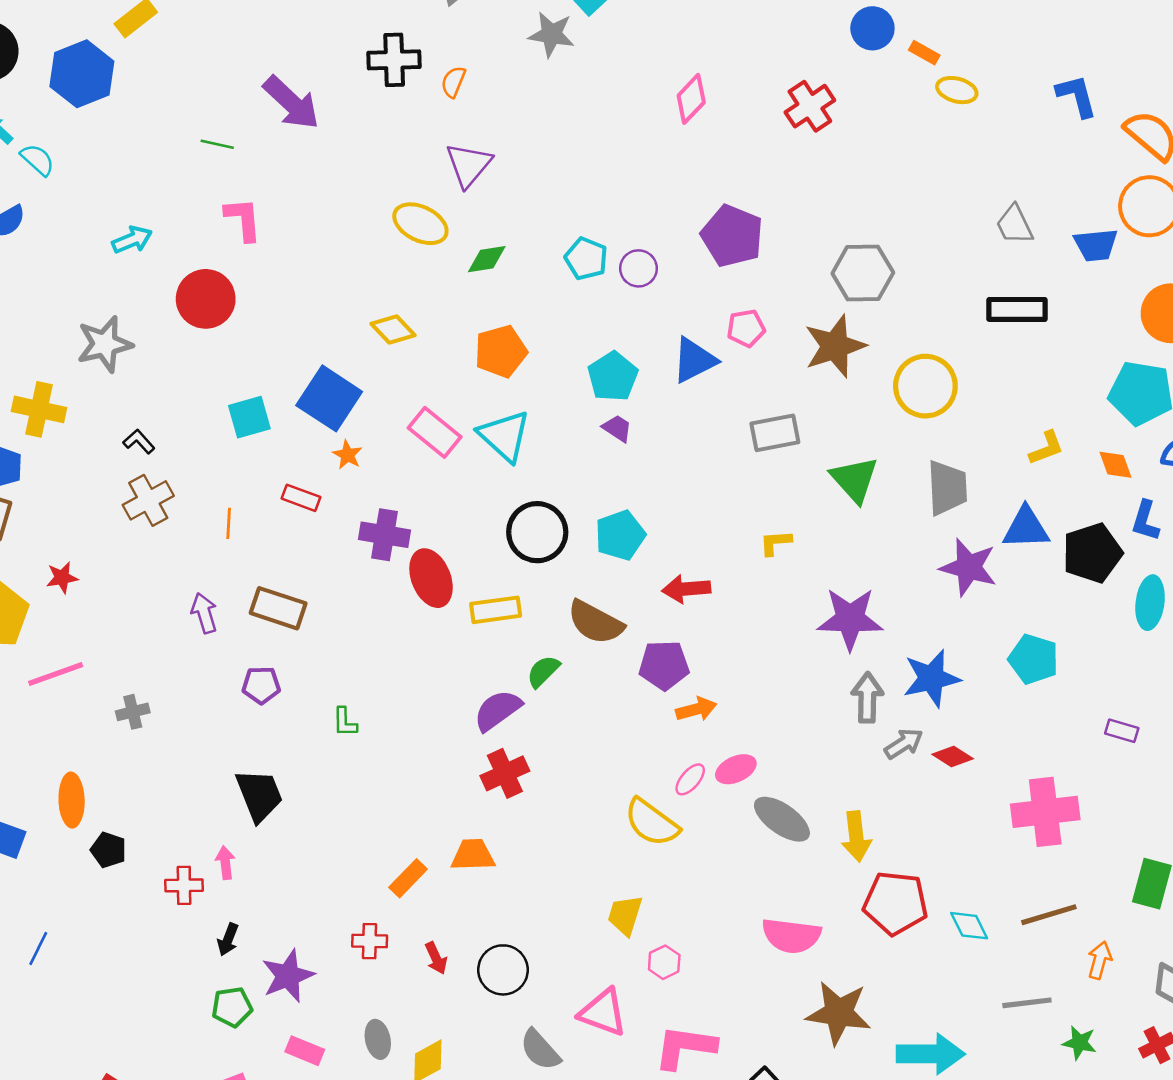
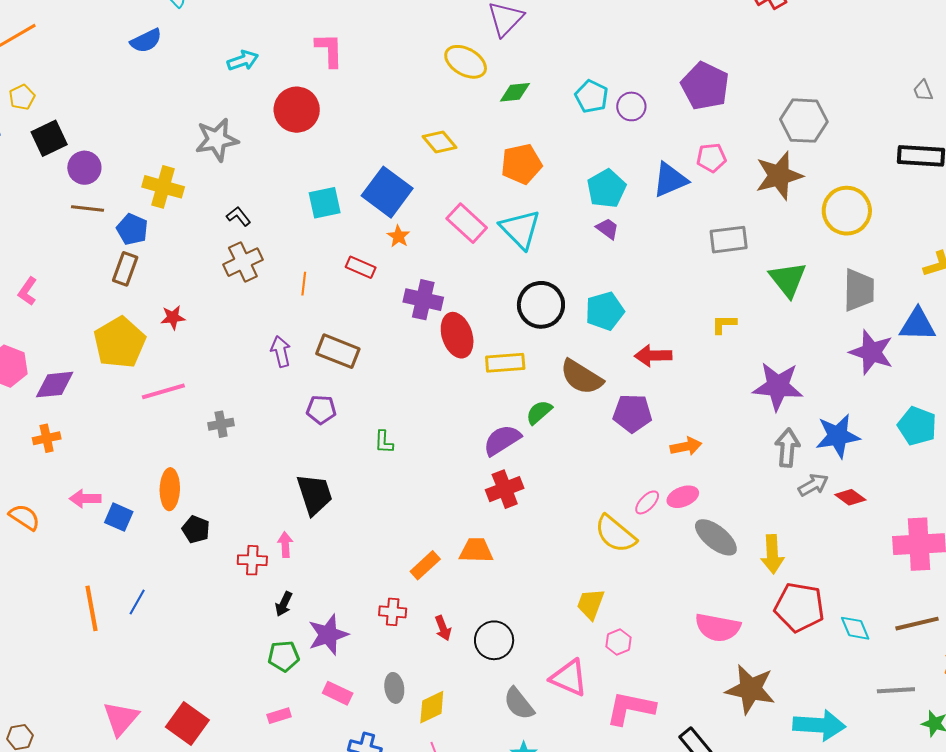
gray trapezoid: (1015, 225) -> (923, 91), size x0.7
orange arrow: (696, 709) -> (686, 446), moved

